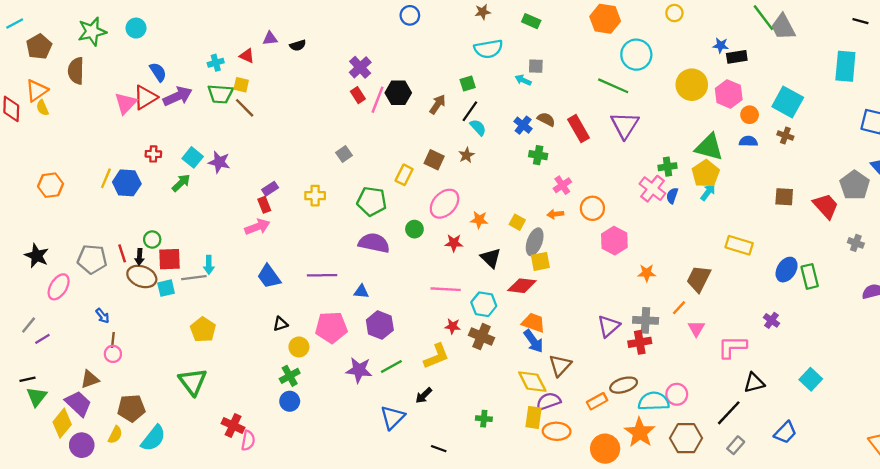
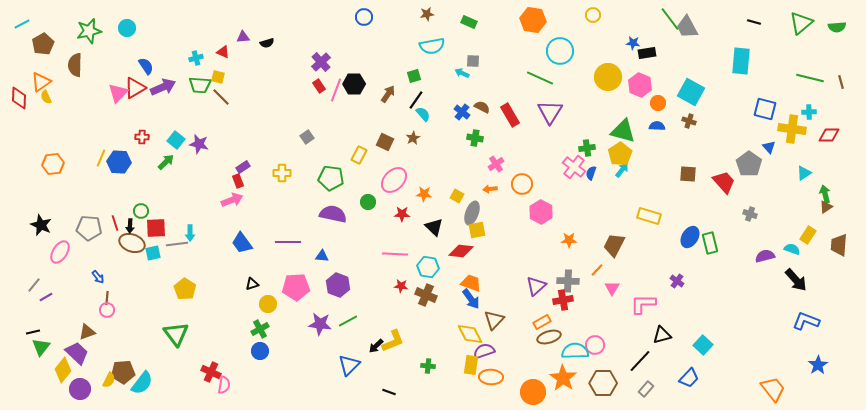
yellow L-shape: (436, 356) -> (393, 341), moved
cyan square: (811, 379) -> (703, 345), moved
orange rectangle: (597, 401) -> (542, 322), moved
brown pentagon: (131, 408) -> (123, 372), moved

